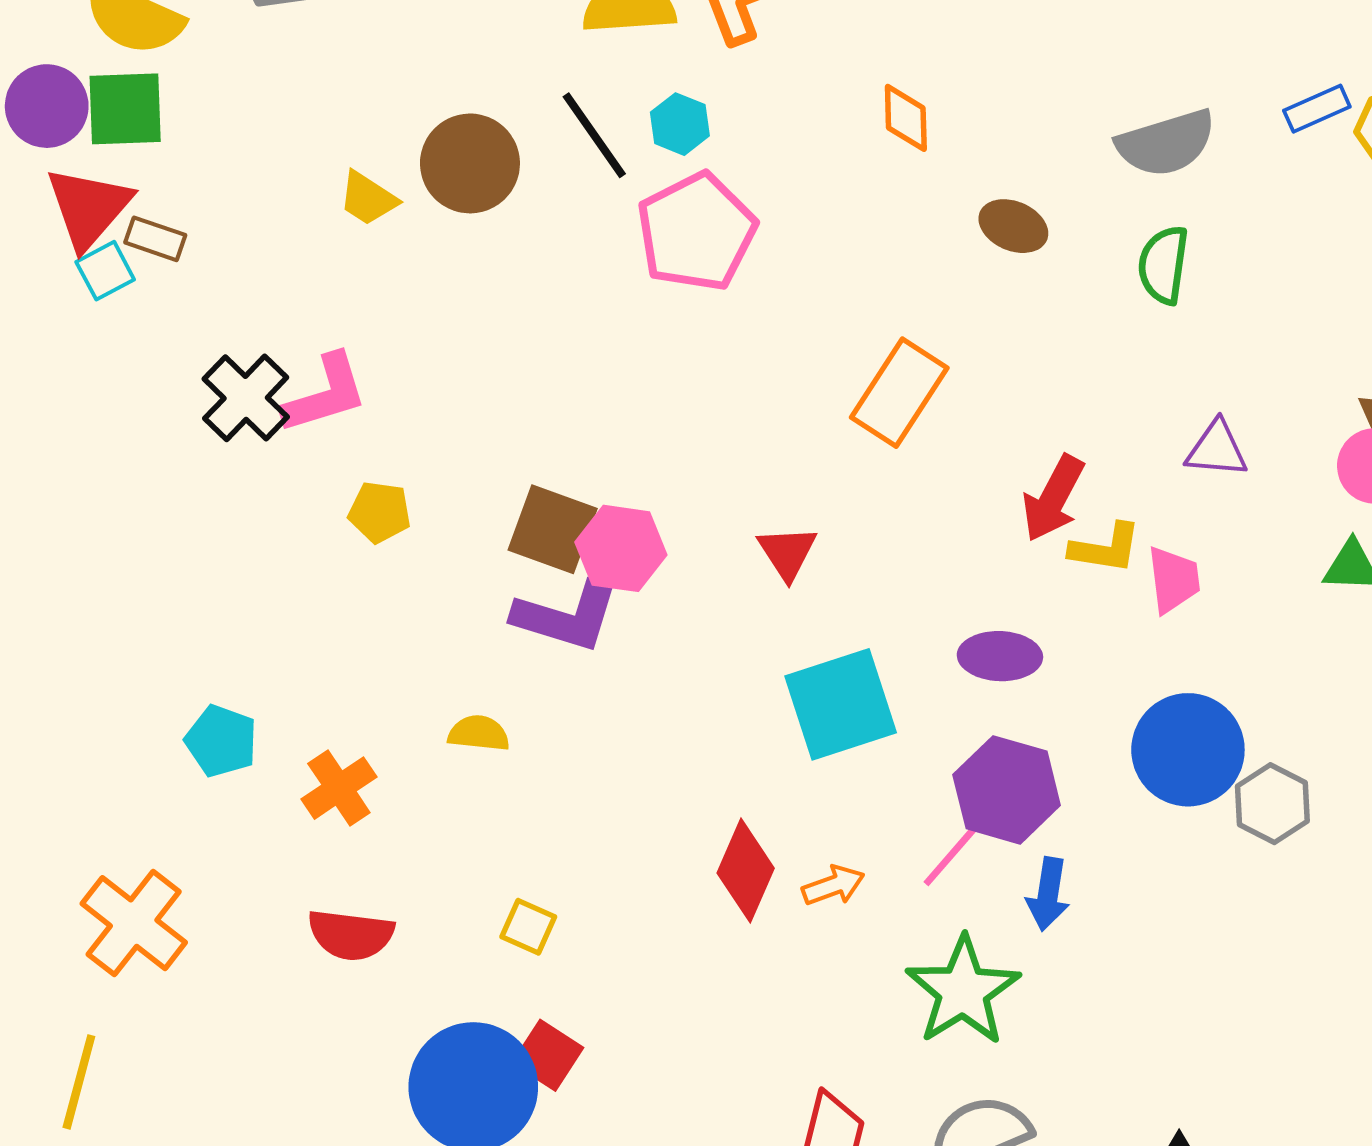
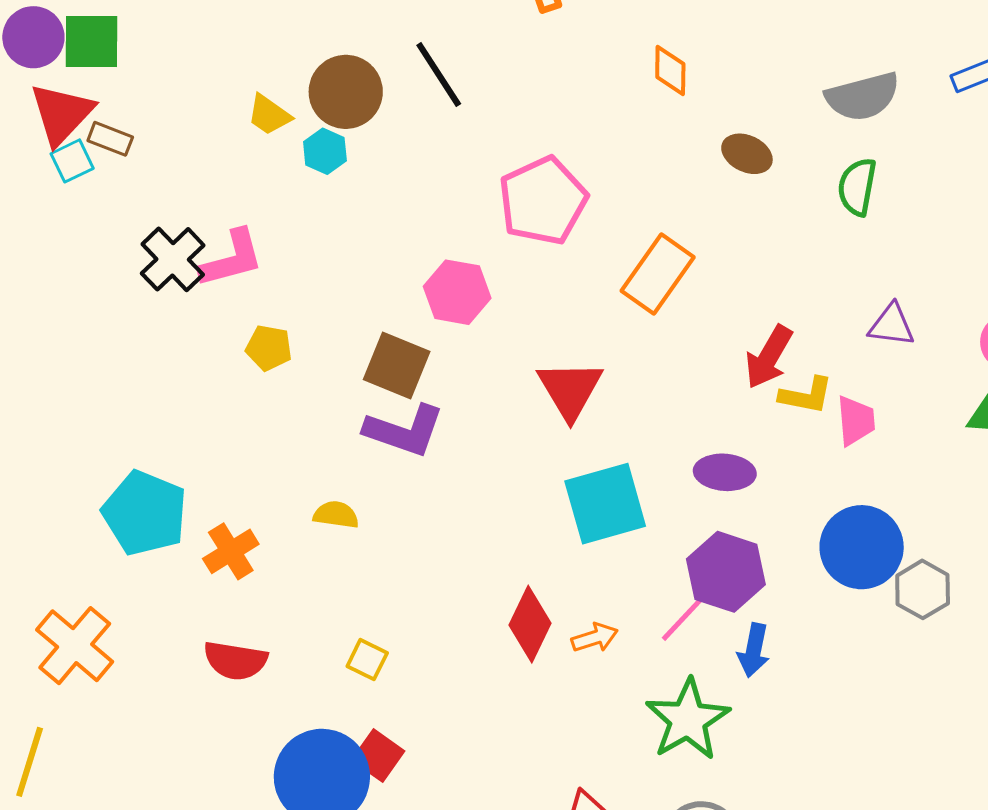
cyan hexagon: (680, 124) -> (325, 151), moved
pink pentagon: (696, 232) -> (543, 201), moved
pink hexagon: (621, 548) -> (457, 292), moved
red triangle: (787, 553) -> (570, 390), size x1.5
cyan pentagon: (221, 741) -> (145, 513), size x1.6

